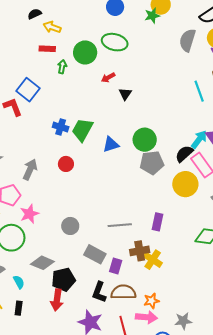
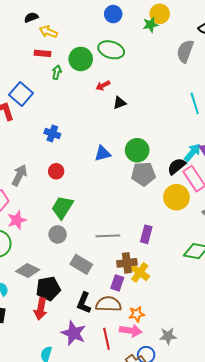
black triangle: (125, 94) -> (120, 103), turned 32
green trapezoid: (82, 130) -> (62, 207), moved
purple rectangle: (116, 266) -> (117, 283), moved

